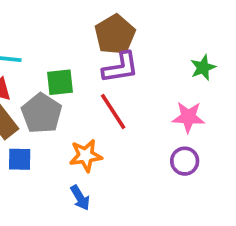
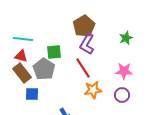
purple L-shape: (120, 68) -> (87, 44), turned 130
green star: (203, 68) -> (126, 38), moved
orange star: (86, 156) -> (93, 90), moved

